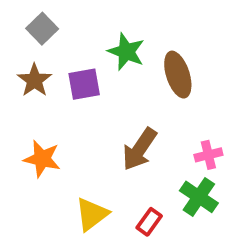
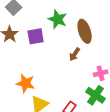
brown arrow: (140, 149) -> (75, 54), moved, size x0.6
orange star: (42, 159) -> (26, 83), moved

